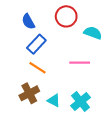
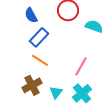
pink line: (80, 63) -> (81, 66), moved, turned -60
cyan triangle: (54, 100) -> (56, 92), turned 40

